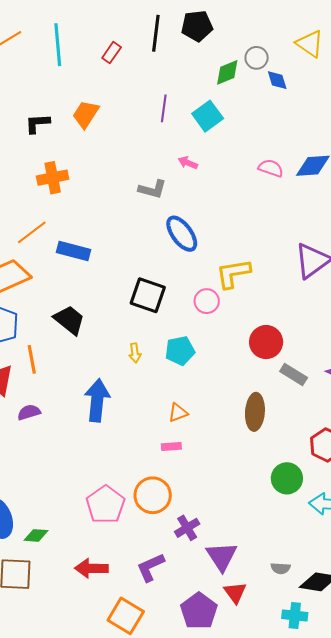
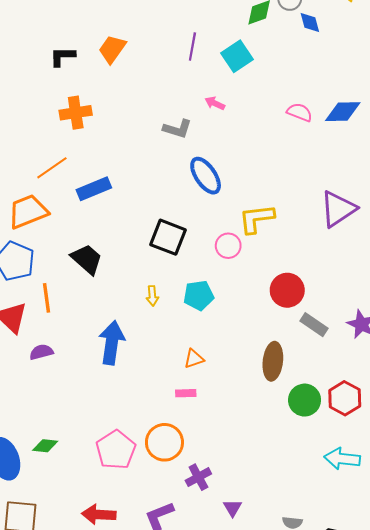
blue rectangle: (73, 251) -> (94, 189), turned -40
green circle: (287, 478) -> (305, 400), moved
green diamond: (36, 535) -> (45, 446), moved
purple triangle: (222, 556) -> (233, 508), size x0.6

